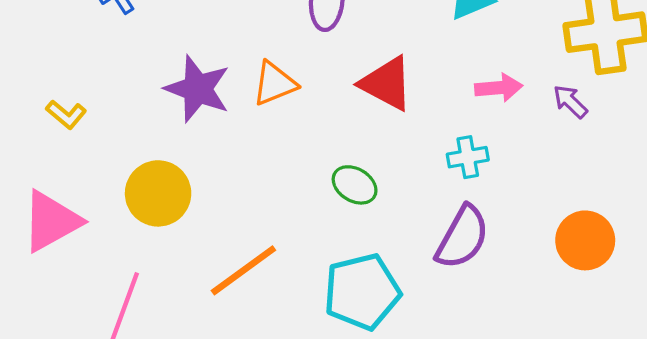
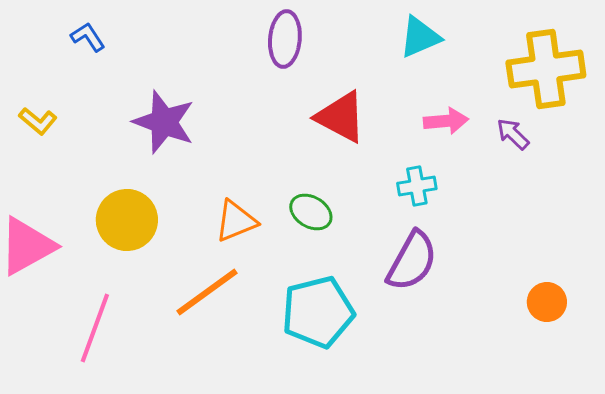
orange triangle: (274, 83) -> (236, 221), moved
yellow L-shape: (66, 114) -> (38, 121), moved
orange circle: (585, 240) -> (547, 302), moved, size x0.7

